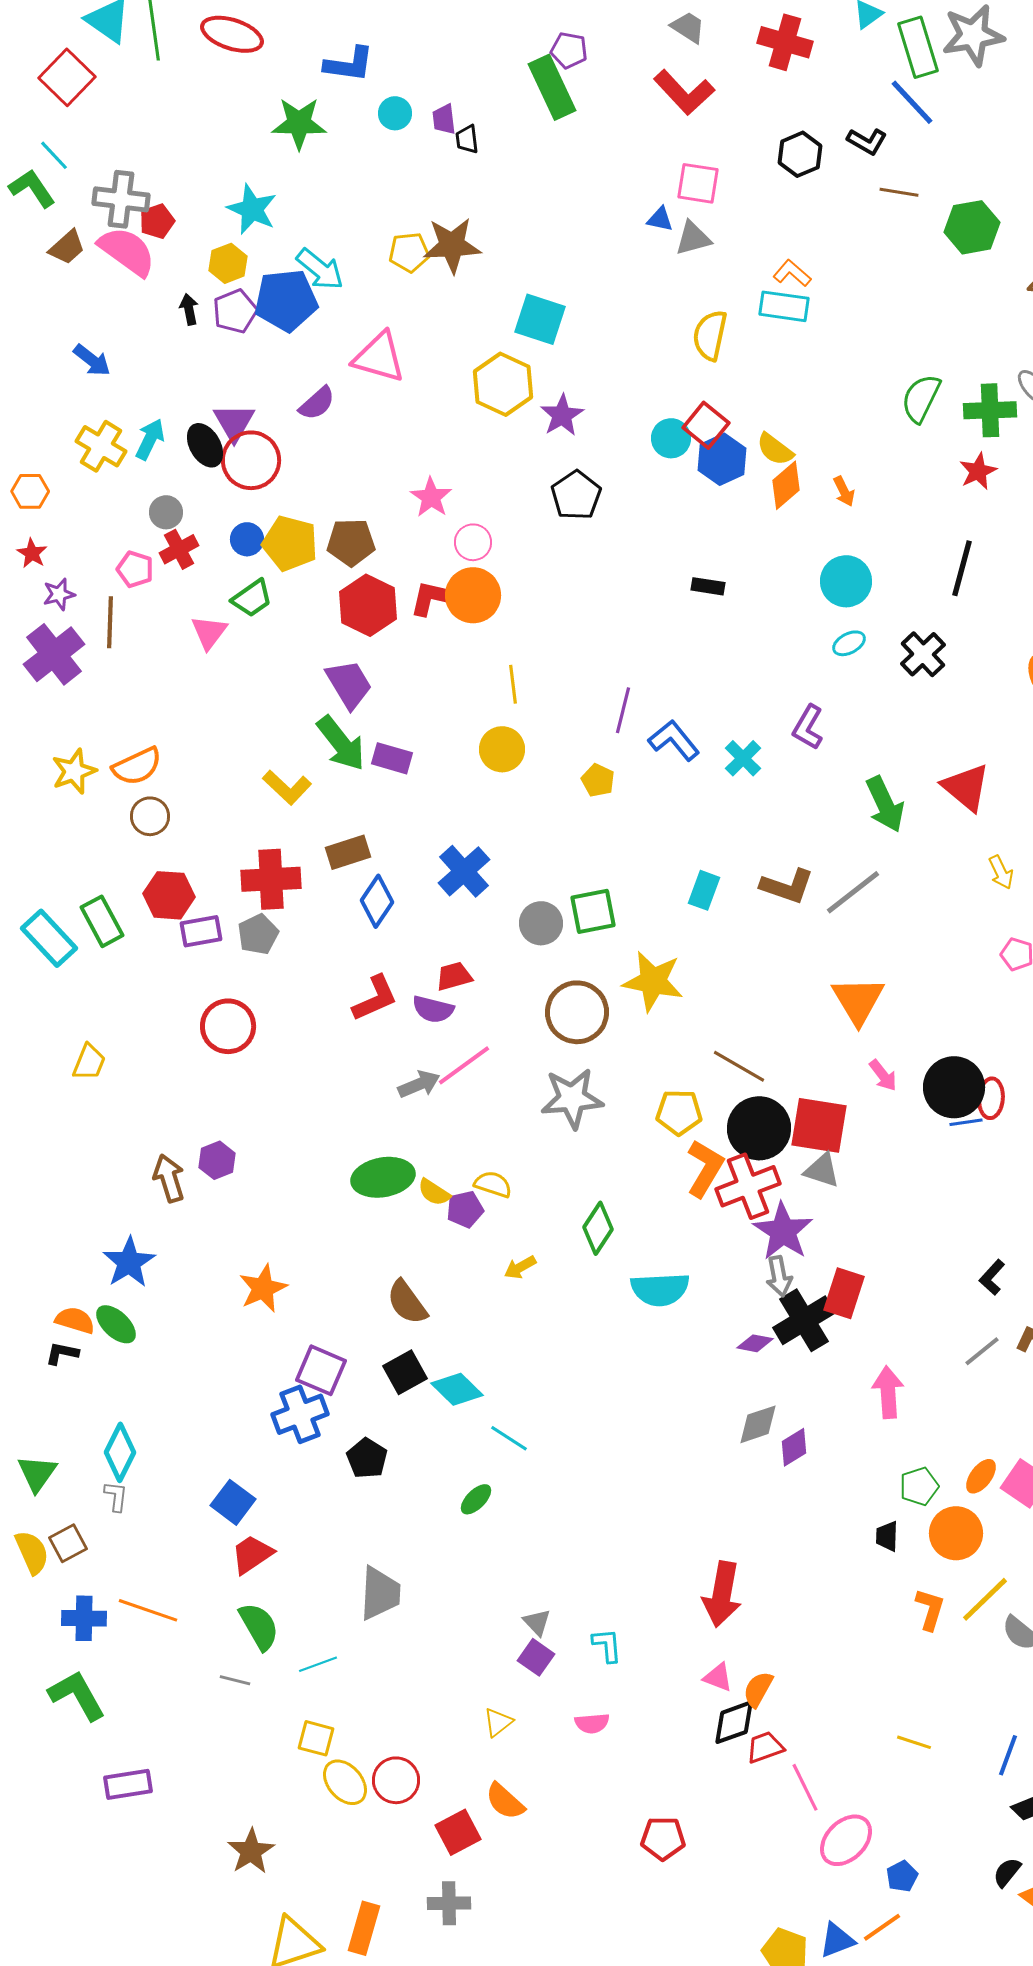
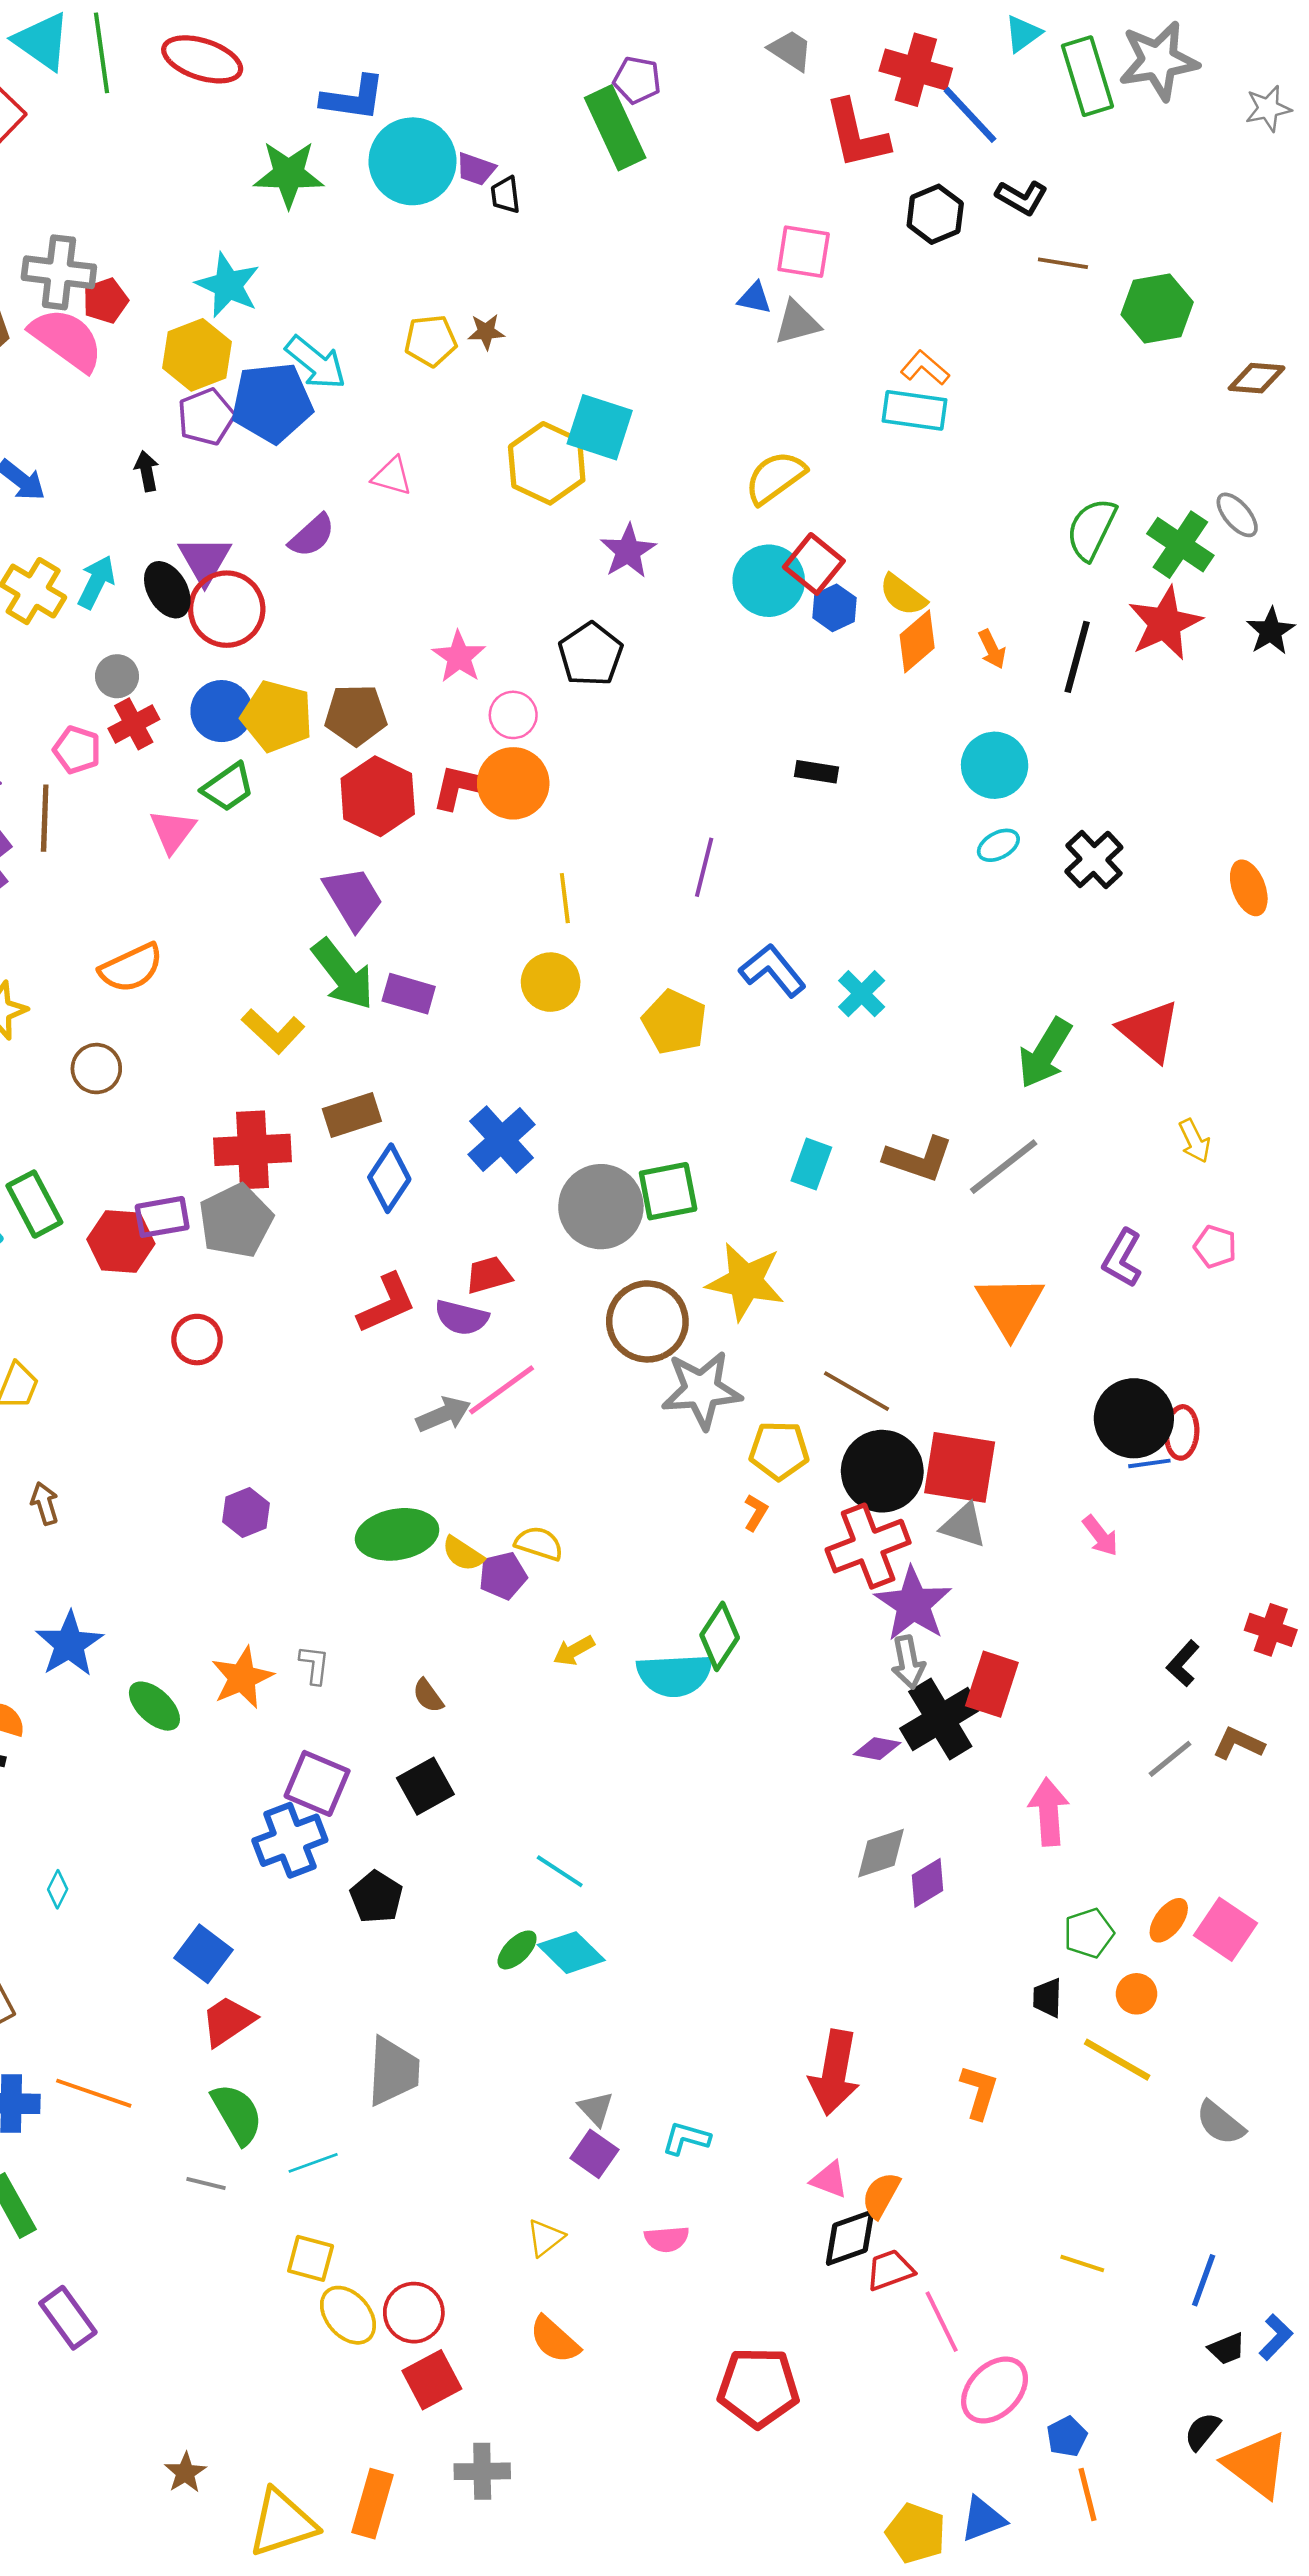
red L-shape: (684, 92) -> (856, 134), moved, turned 30
blue line: (912, 102) -> (970, 115), moved
cyan circle: (395, 113) -> (413, 161), size x2.0
purple trapezoid: (444, 119) -> (476, 169), turned -64
brown star: (452, 245) -> (486, 332), size x0.5
yellow hexagon: (228, 263) -> (197, 355), size x1.4
black arrow: (189, 309) -> (147, 471), moved
yellow semicircle: (710, 335) -> (775, 477), moved, turned 42
pink triangle: (379, 357) -> (392, 476), size x0.6
yellow hexagon: (503, 384) -> (547, 463), moved
green cross: (990, 410) -> (1180, 545), turned 36
cyan circle: (671, 438) -> (769, 581), size x1.4
blue hexagon: (722, 459) -> (835, 608), size x0.7
red star: (978, 471) -> (1165, 623), size x1.5
black pentagon: (576, 495) -> (591, 654), moved
blue circle: (247, 539) -> (222, 711), size x1.4
black line: (962, 568) -> (1077, 657), moved
purple line: (623, 710) -> (704, 867), moved
purple L-shape: (808, 727) -> (1122, 1258), moved
orange semicircle: (137, 766) -> (131, 968), moved
yellow pentagon: (598, 780) -> (674, 1022), size x1.5
green arrow: (885, 804) -> (1045, 1053), turned 56
red hexagon: (169, 895) -> (121, 1241), moved
gray circle: (541, 923) -> (601, 1207), size x1.5
gray pentagon: (258, 934) -> (236, 1221), size x1.4
red circle: (228, 1026) -> (197, 1340), size x0.7
pink arrow: (883, 1075) -> (1100, 1536), moved
gray star: (572, 1098) -> (702, 1390), moved
purple hexagon: (217, 1160) -> (246, 1512), moved
orange L-shape: (705, 1168) -> (756, 1512), moved, size x0.5
brown arrow: (169, 1178) -> (45, 1503), moved, size x0.7
green diamond: (598, 1228) -> (720, 1636), moved
cyan semicircle: (660, 1289) -> (674, 1675), moved
brown semicircle: (407, 1302) -> (428, 1696), size x0.6
green ellipse: (116, 1324) -> (154, 1706), moved
cyan diamond: (457, 1389) -> (571, 1953), moved
cyan diamond: (120, 1452) -> (58, 1889), size x0.5
gray L-shape: (116, 1496) -> (314, 1665), moved
orange circle: (956, 1533) -> (1136, 1994), size x0.6
yellow line: (985, 1599) -> (1117, 2060), moved, turned 74
orange L-shape: (930, 1609) -> (979, 2092), moved
cyan L-shape: (607, 1645) -> (686, 2138), turned -69
purple rectangle: (128, 1784) -> (68, 2318), turned 63
red square: (458, 1832) -> (432, 2380), moved
red pentagon: (663, 1838) -> (758, 2387), size x1.4
brown star: (251, 1851) -> (185, 2473), moved, size x0.7
orange line: (882, 1927) -> (1087, 2495), moved, turned -69

